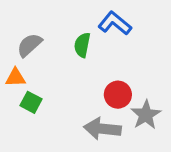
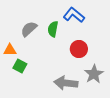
gray semicircle: (29, 45) -> (29, 29), moved
red circle: (118, 95) -> (79, 49), moved

